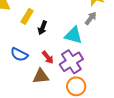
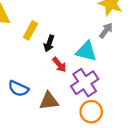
blue semicircle: (19, 54) -> (18, 88), moved
red arrow: (48, 57) -> (59, 65), moved

